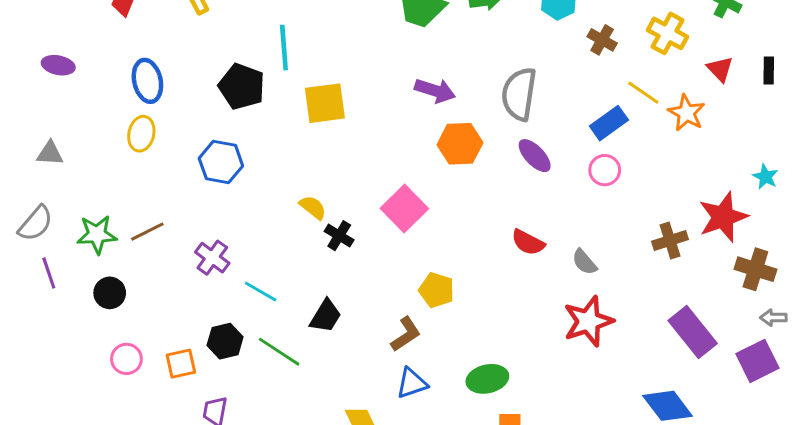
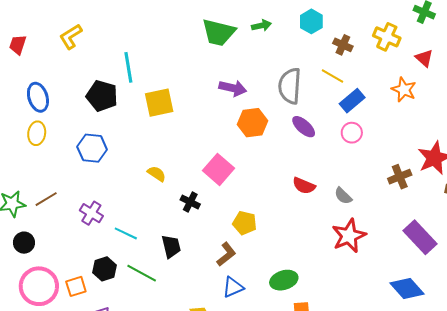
yellow line: (643, 93) -> (333, 76), moved
black cross: (339, 236) -> (190, 202), moved
black trapezoid: (326, 316) -> (171, 246), turned -40
pink circle: (126, 359) -> (39, 286), size x1.8

